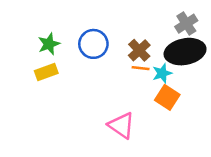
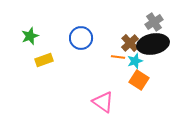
green star: (49, 44) -> (30, 36), moved
brown cross: (139, 50) -> (130, 43), moved

